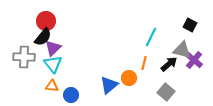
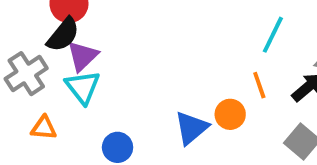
gray cross: (24, 57) -> (26, 74), turned -35
orange line: (144, 63) -> (259, 85), turned -32
orange triangle: (52, 86) -> (44, 128), moved

